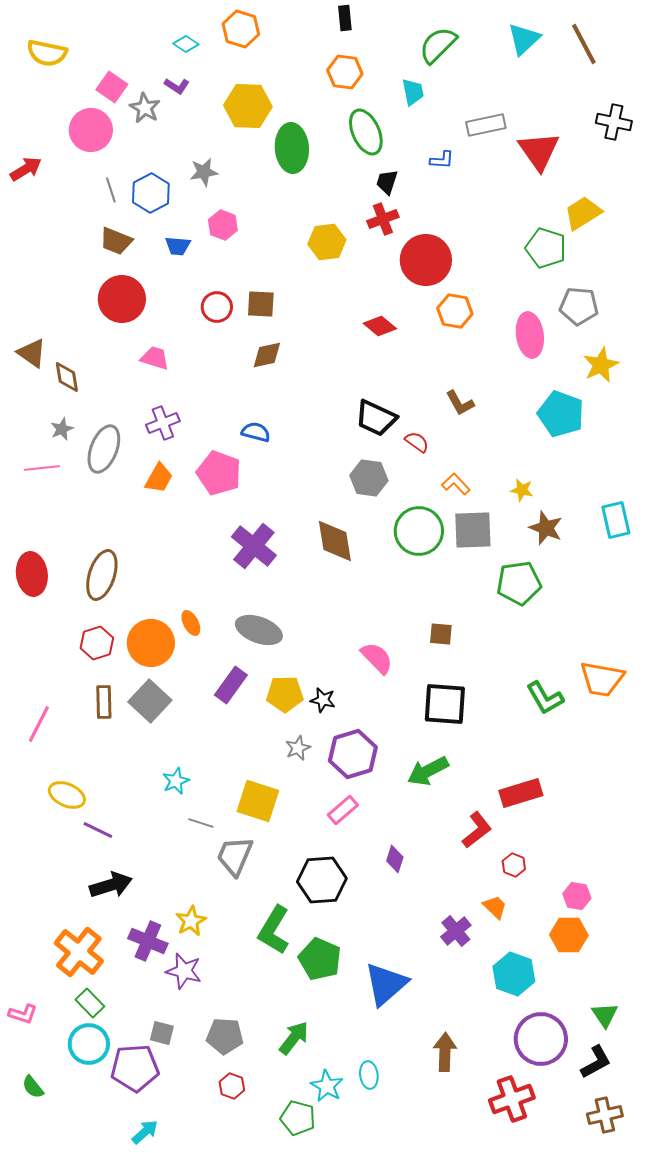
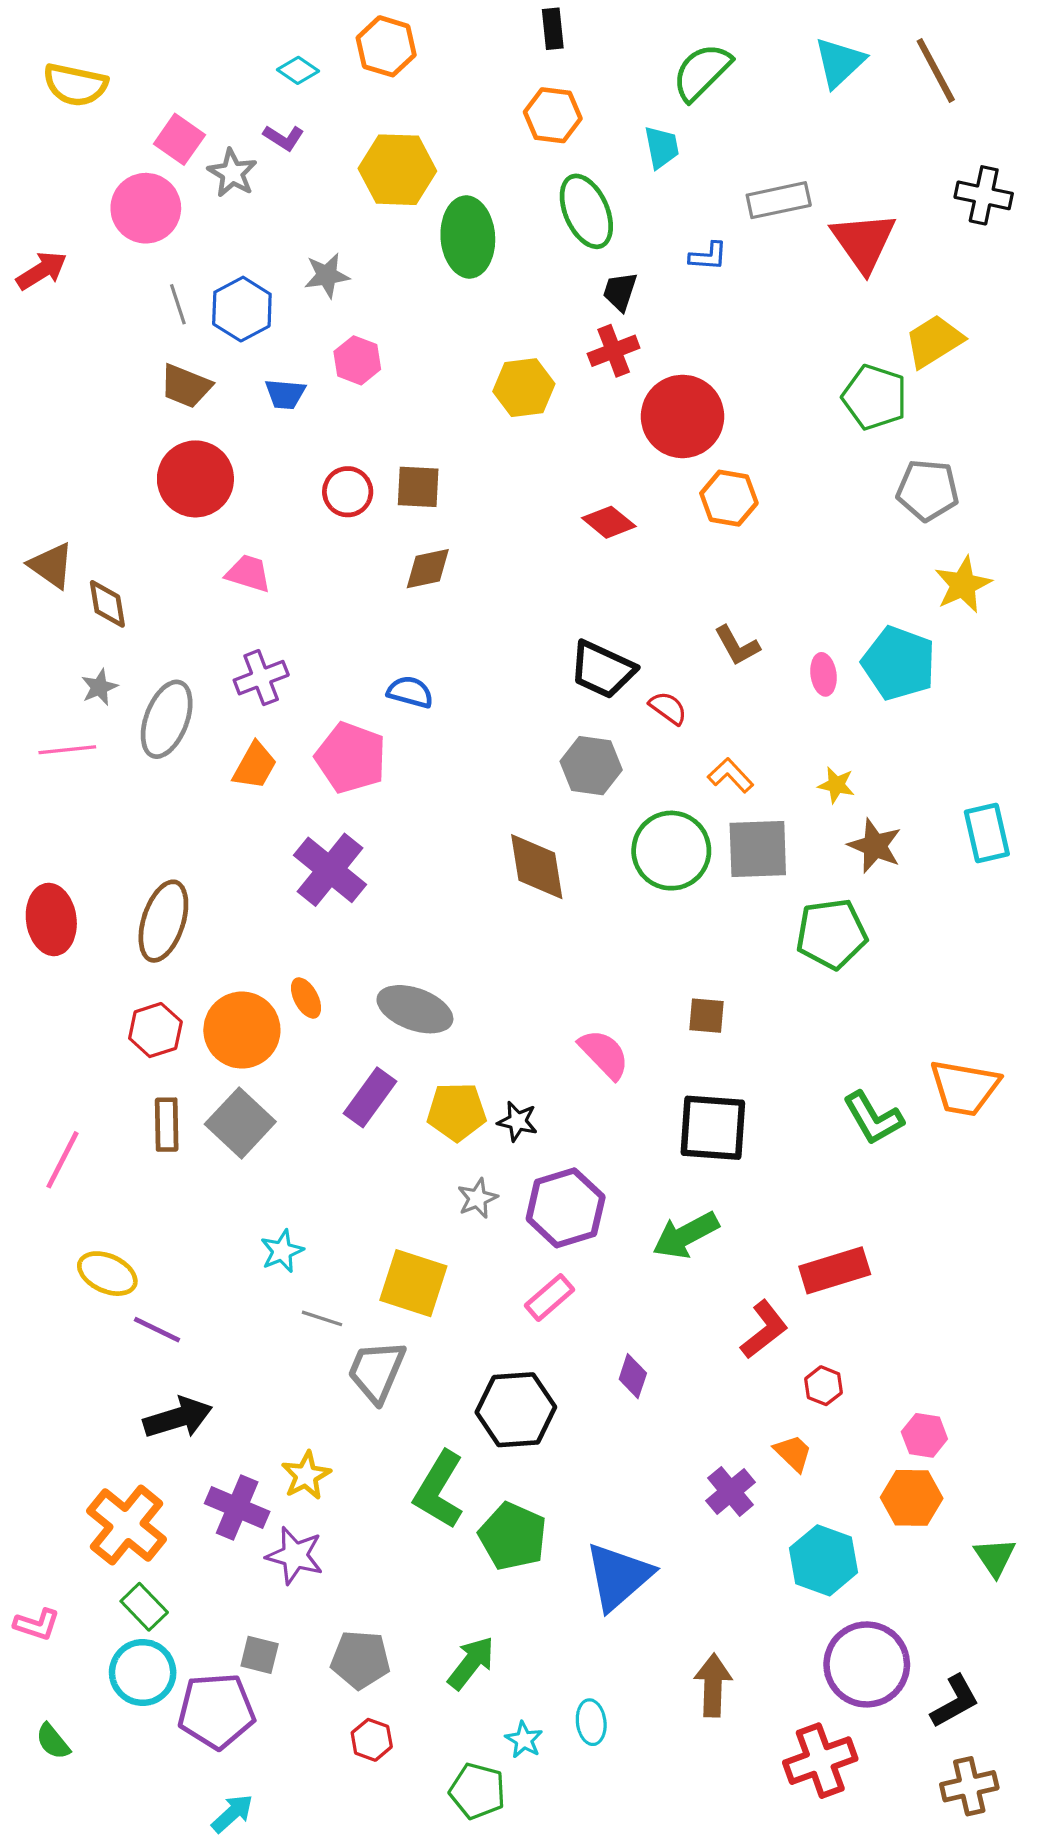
pink ellipse: (530, 335) -> (823, 674), moved, size x0.6
purple cross: (254, 546) -> (330, 870), moved
green triangle: (605, 1015) -> (995, 1557), moved
cyan star: (327, 1086) -> (524, 1740), size x0.7

